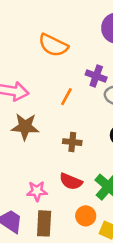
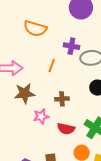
pink star: (37, 191) -> (41, 116), moved

